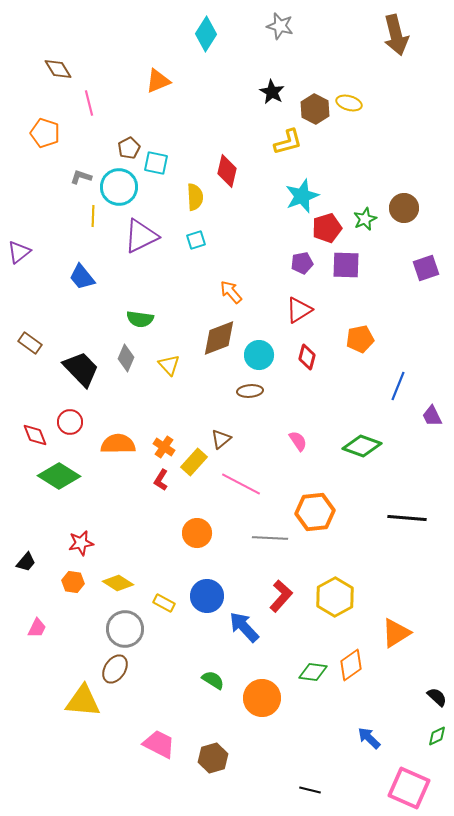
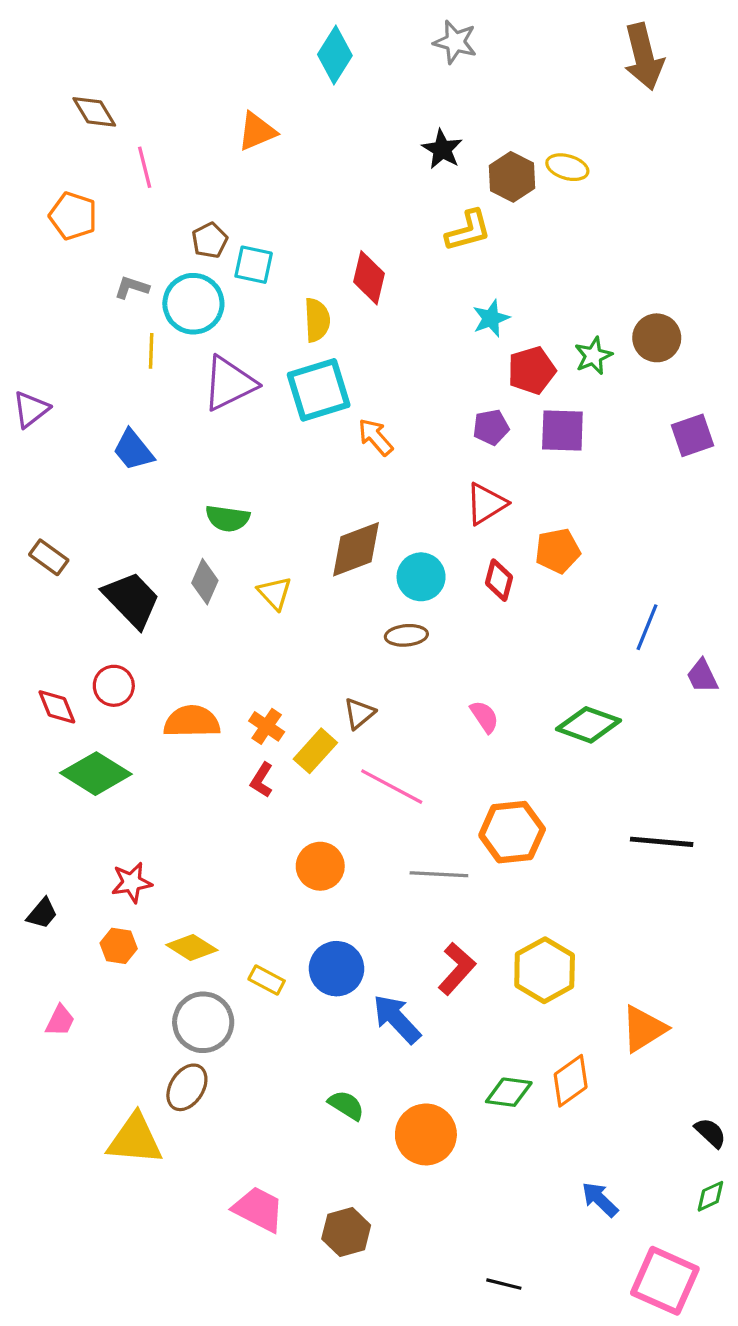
cyan star: (302, 196) -> (491, 318), size x0.7
cyan square: (196, 240) -> (319, 390), size x2.0
orange arrow: (231, 292) -> (376, 437), moved
orange pentagon: (360, 339) -> (558, 551), moved

